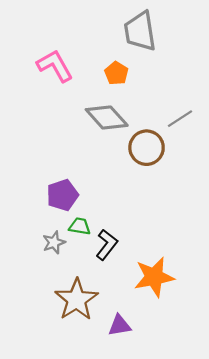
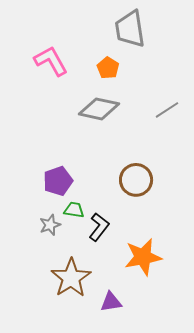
gray diamond: (107, 117) -> (99, 109), turned -36
brown circle: (147, 148) -> (136, 180), moved

